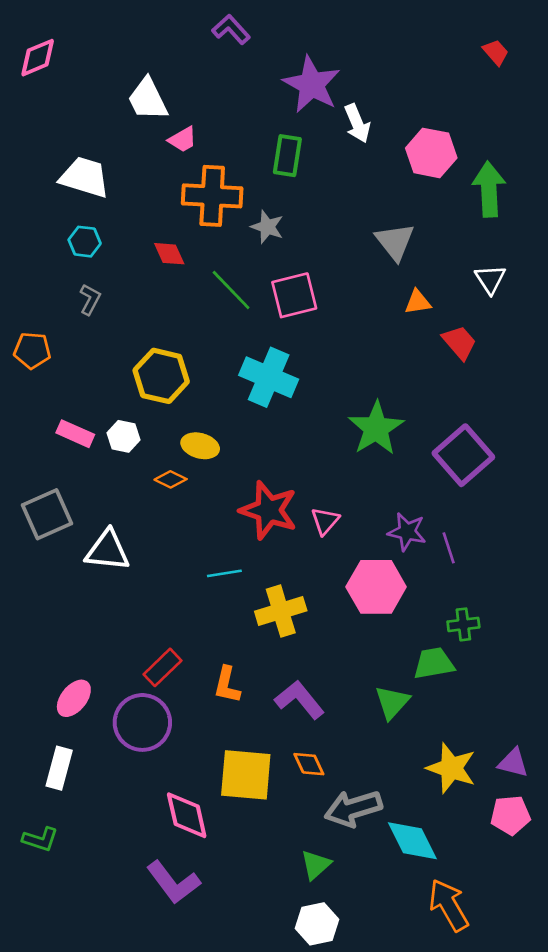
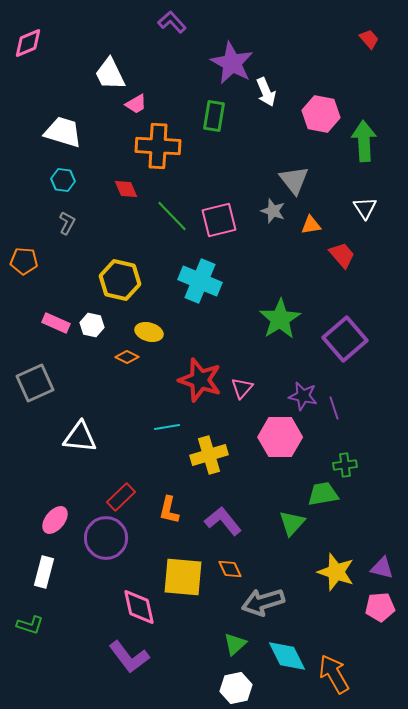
gray star: (267, 227) -> (273, 211), moved
white triangle: (107, 551) -> (80, 437), moved
cyan diamond: (412, 841) -> (287, 656), moved

